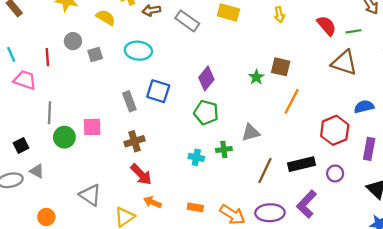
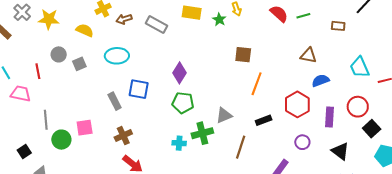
brown triangle: (344, 63) -> (308, 55), moved, size x0.7
green star: (256, 77) -> (219, 19), moved
green cross: (224, 150) -> (202, 133), size x1.5
black rectangle: (301, 164) -> (264, 120), moved, size x0.7

